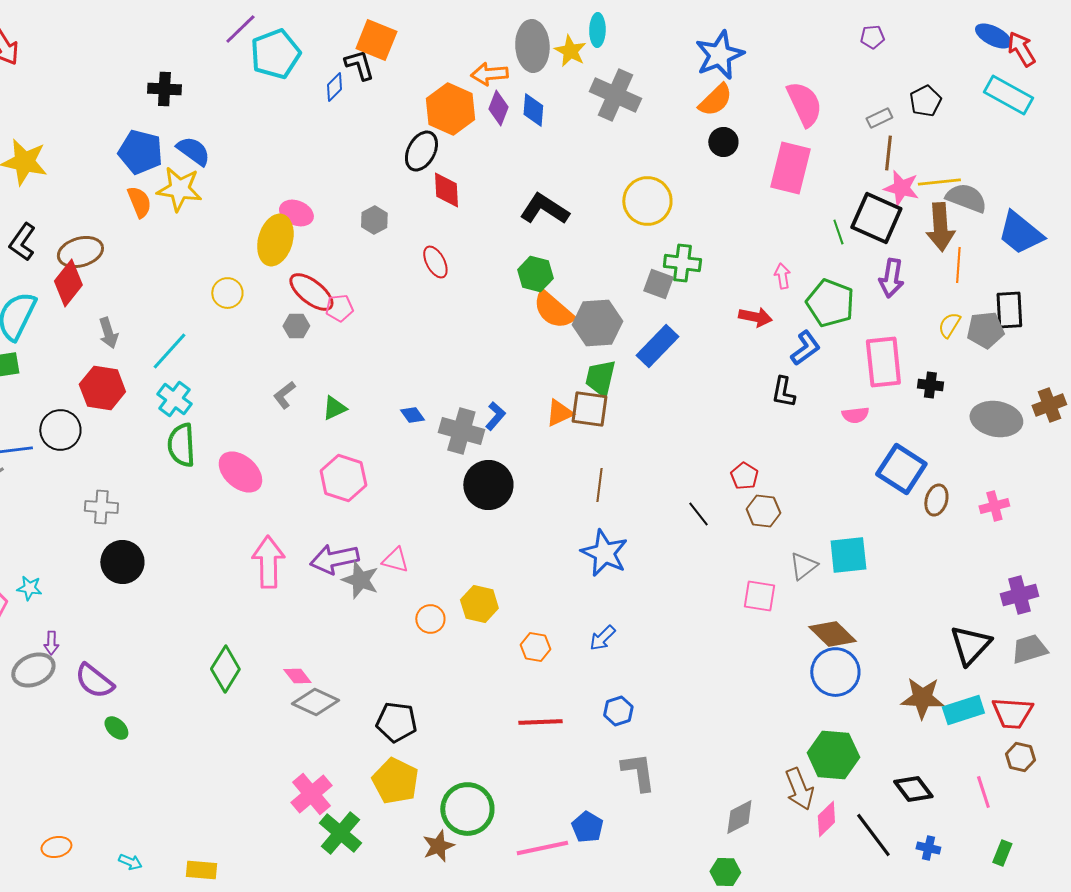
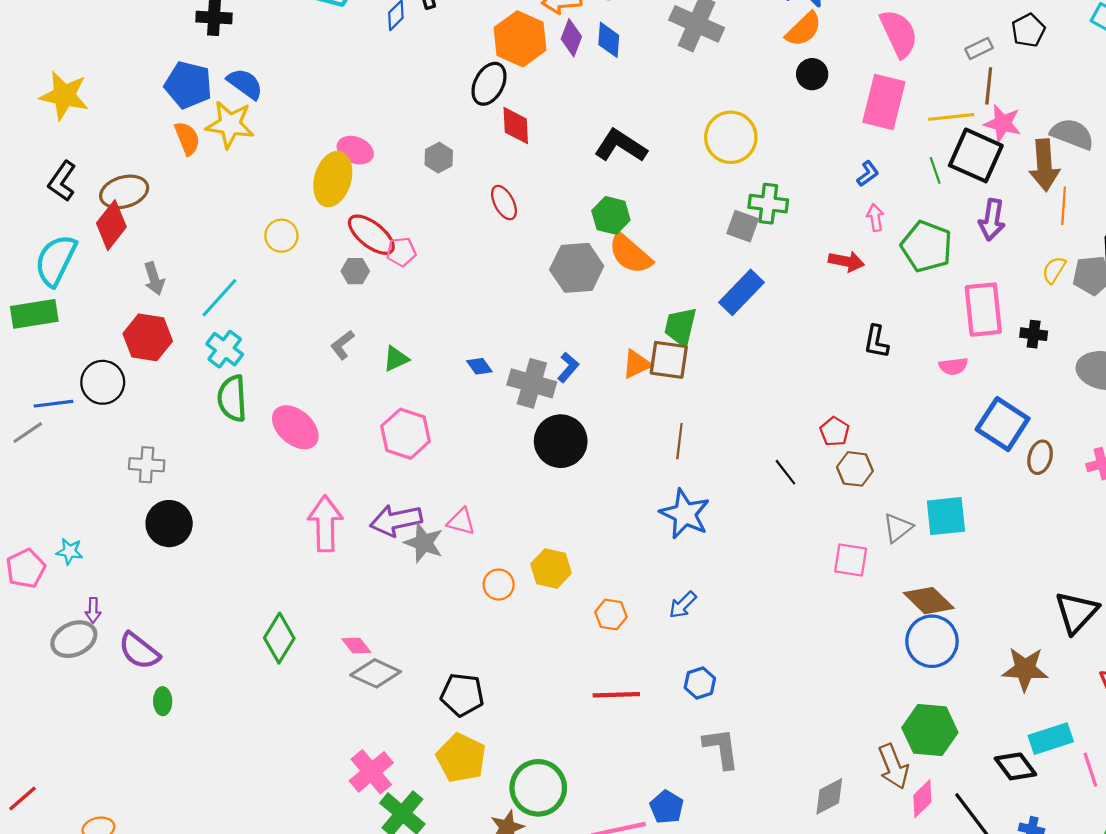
yellow line: (939, 182) -> (951, 117), moved
gray hexagon: (597, 323) -> (577, 268), moved
blue L-shape: (805, 348) -> (868, 174), moved, size x0.7
cyan rectangle: (963, 710) -> (1051, 739), moved
green ellipse: (116, 728) -> (163, 701), turned 45

